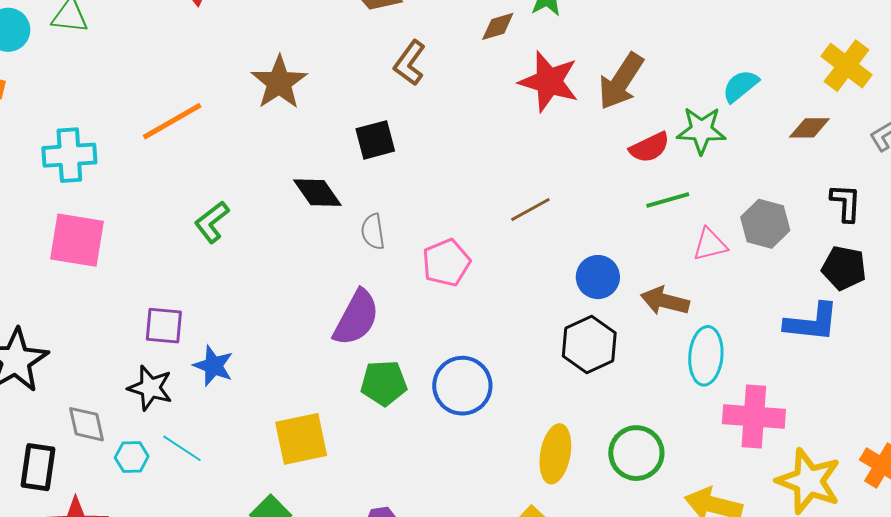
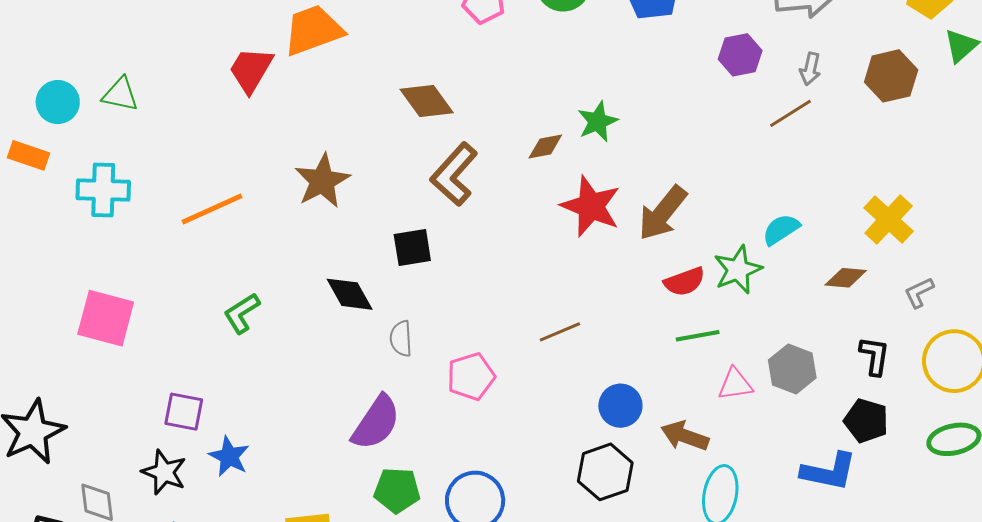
brown L-shape: (410, 63) -> (454, 174), size x1.4
green star: (701, 130) -> (738, 270), turned -30
cyan cross: (69, 155) -> (103, 190), moved

